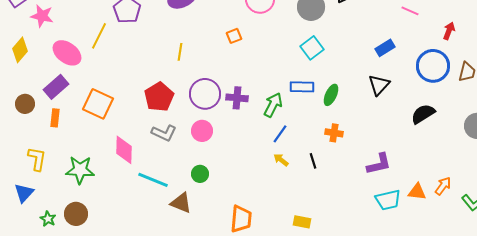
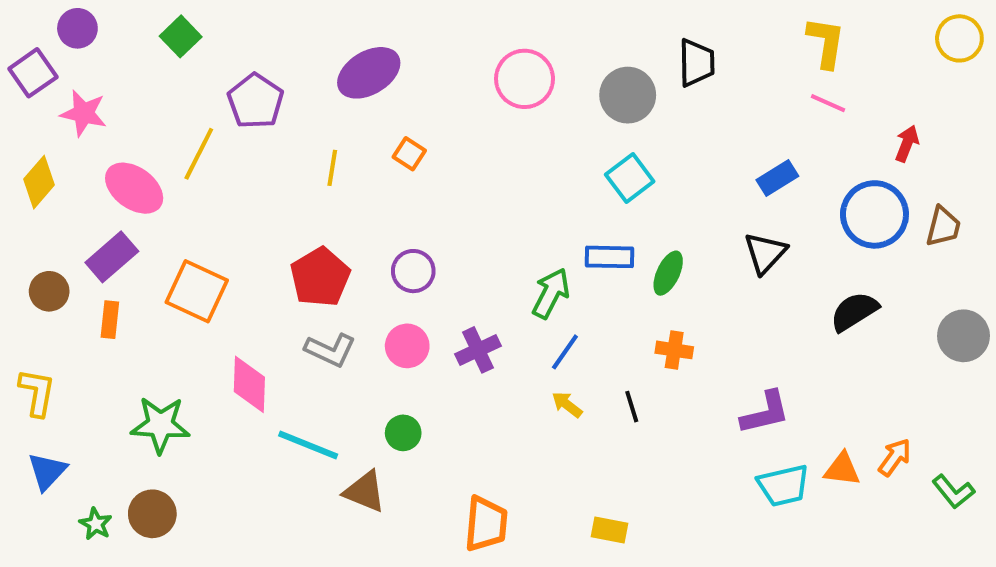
orange square: (234, 36) -> (409, 154), moved, turned -35
yellow line: (180, 52) -> (332, 168), moved
purple circle: (205, 94) -> (413, 271), size x0.7
purple cross: (237, 98) -> (478, 350), moved, turned -30
yellow L-shape: (37, 159) -> (37, 392), moved

